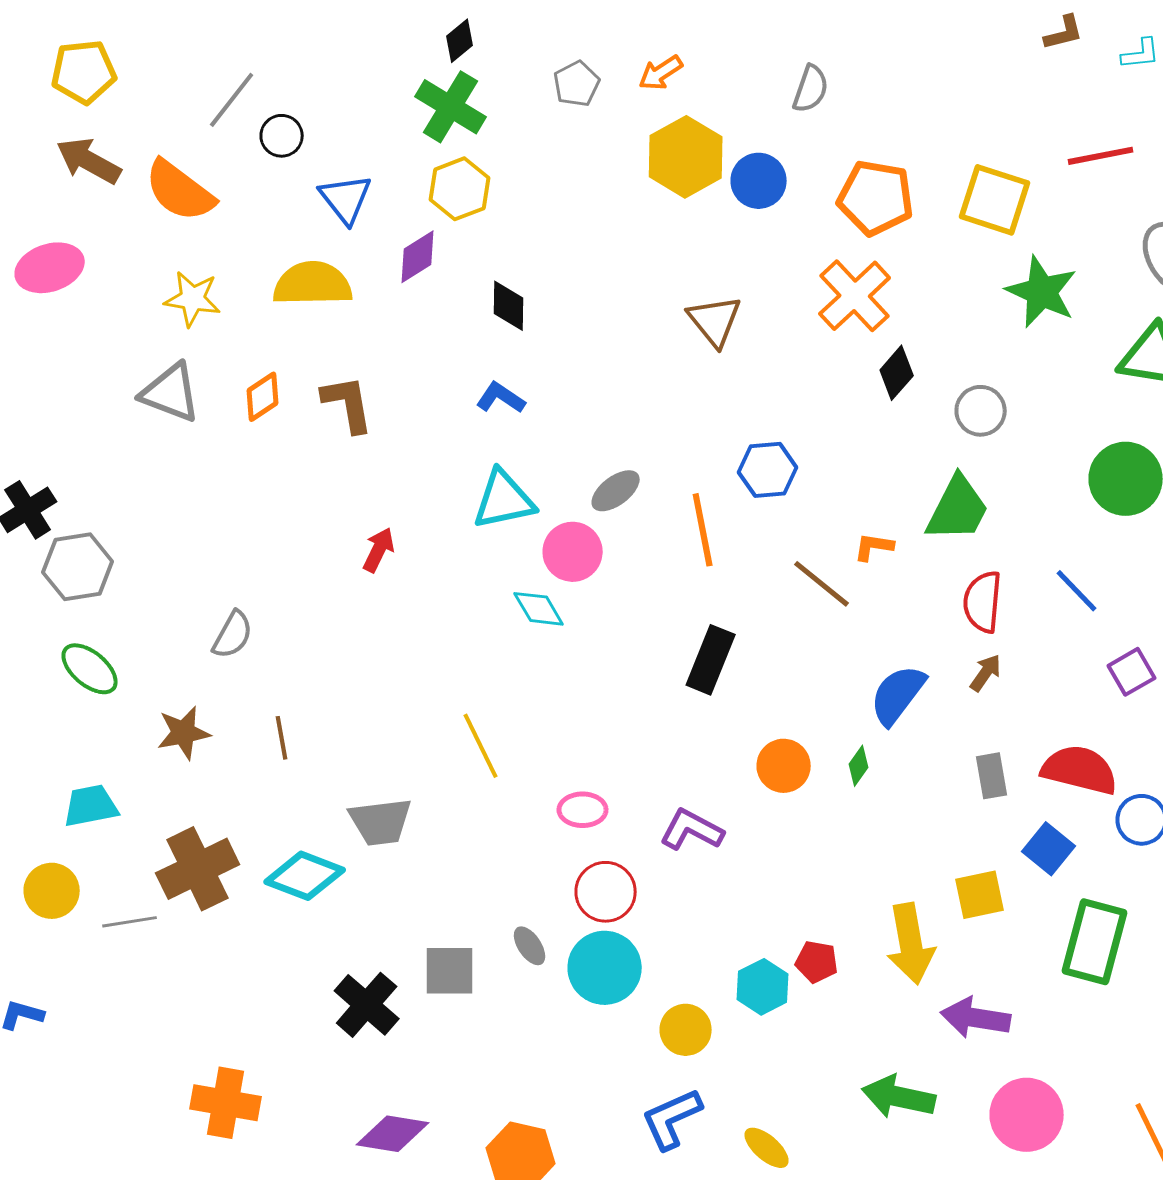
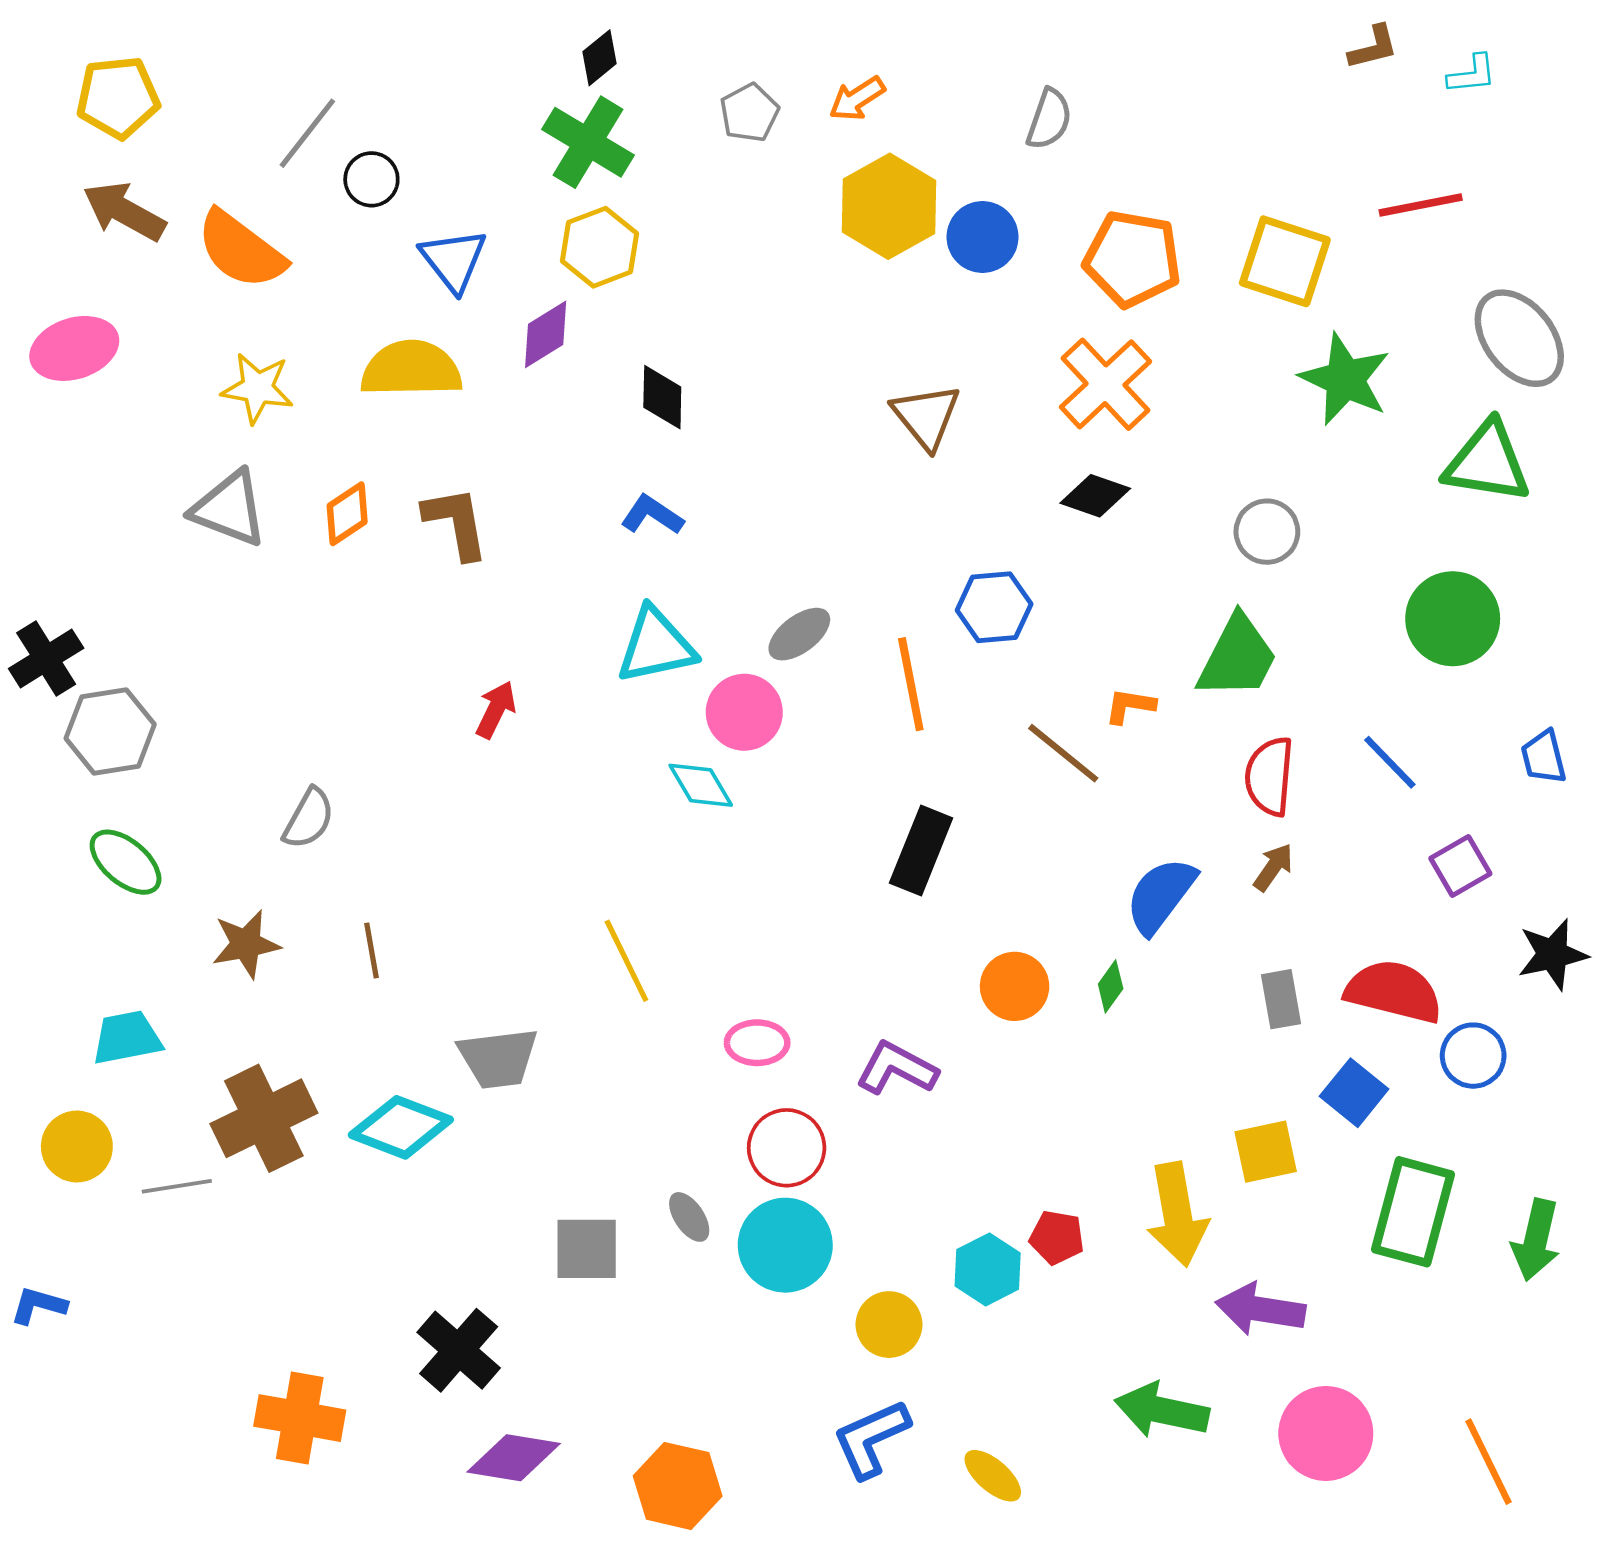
black diamond: (897, 373) -> (1095, 496), moved, turned 68
black cross: (367, 1005) -> (459, 1350), moved

